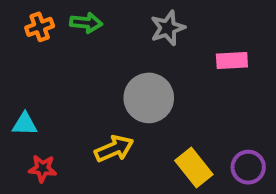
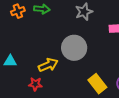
yellow arrow: (114, 149) -> (48, 65), moved
red star: (43, 169) -> (35, 84), moved

